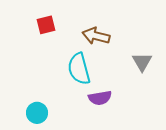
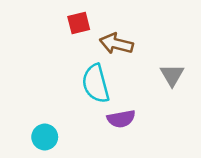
red square: (46, 25) -> (79, 23), moved

